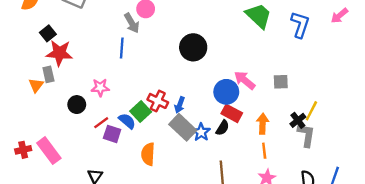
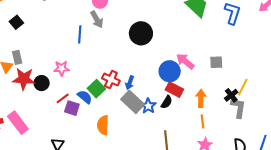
gray arrow: (132, 23) -> (97, 19), moved
red star: (59, 53) -> (24, 79), moved

